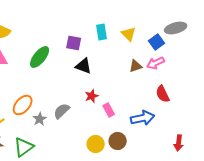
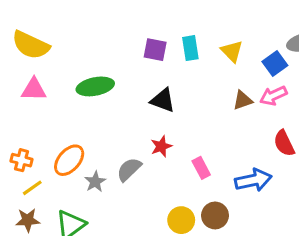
purple square: (74, 43) -> (155, 50), moved
green ellipse: (40, 57) -> (95, 86), turned 40
red star: (92, 96) -> (161, 146), moved

